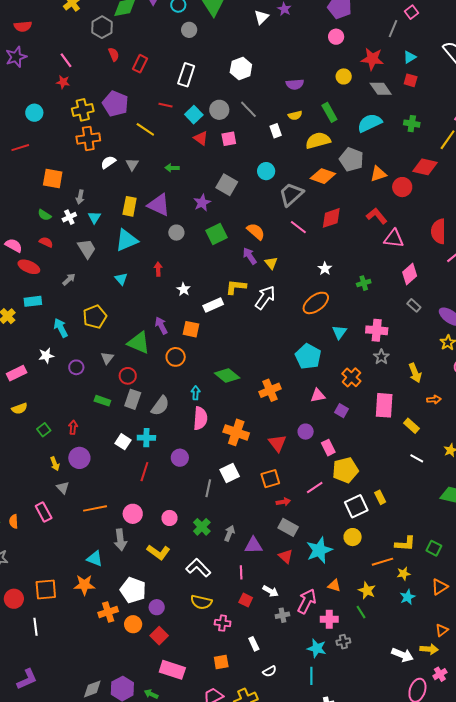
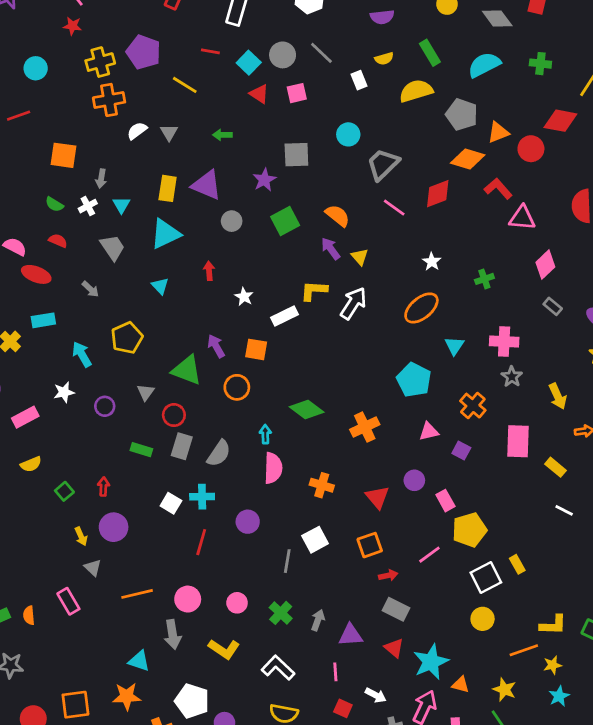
orange diamond: (323, 176) -> (468, 159), moved
gray square: (227, 185) -> (296, 155), turned -30
gray arrow: (69, 279) -> (90, 289), turned 88
orange cross: (236, 432) -> (322, 485), size x0.7
cyan star: (319, 550) -> (431, 662), moved

